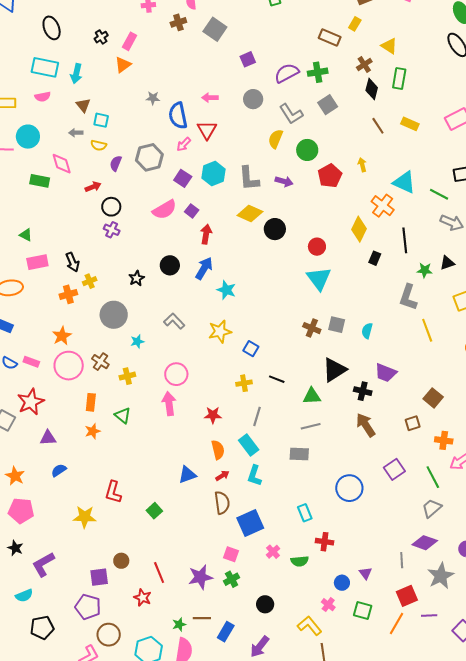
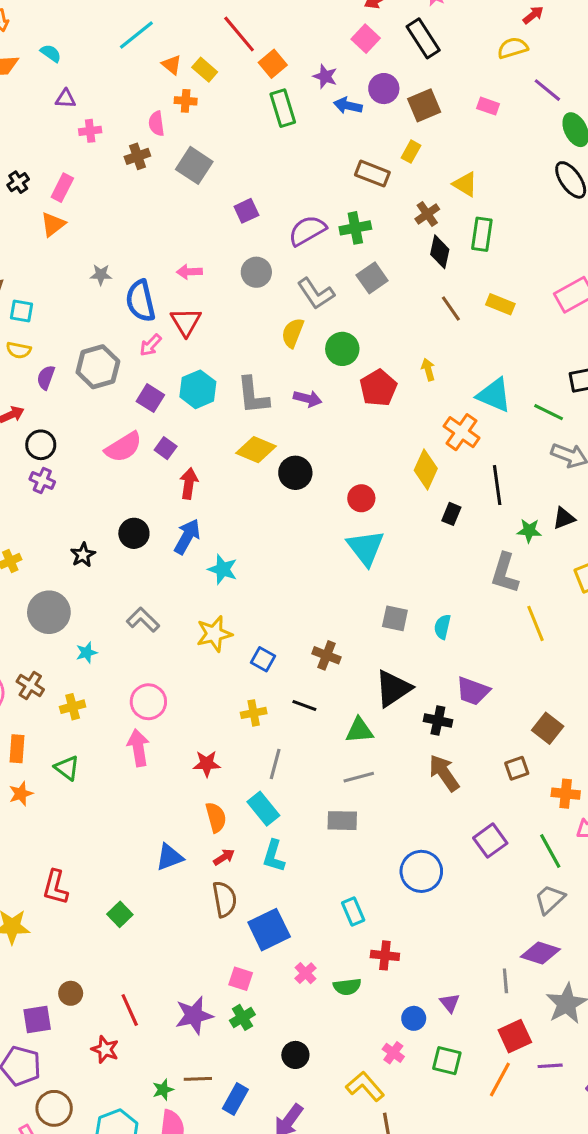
brown cross: (312, 328) -> (327, 655), moved

